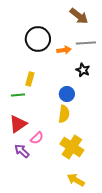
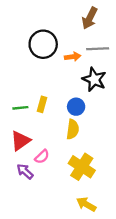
brown arrow: (79, 16) -> (90, 18), turned 78
black star: (83, 70) -> (94, 79), size x1.5
yellow rectangle: (30, 79) -> (42, 104), moved

